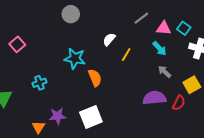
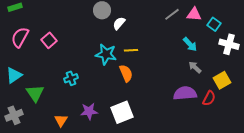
pink triangle: (164, 28) -> (194, 14), moved
white semicircle: (109, 39) -> (119, 23), moved
yellow line: (126, 54) -> (131, 50), moved, turned 56
orange triangle: (38, 127) -> (61, 120), moved

